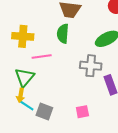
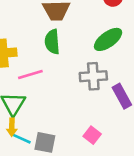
pink square: (82, 112) -> (92, 135), turned -32

